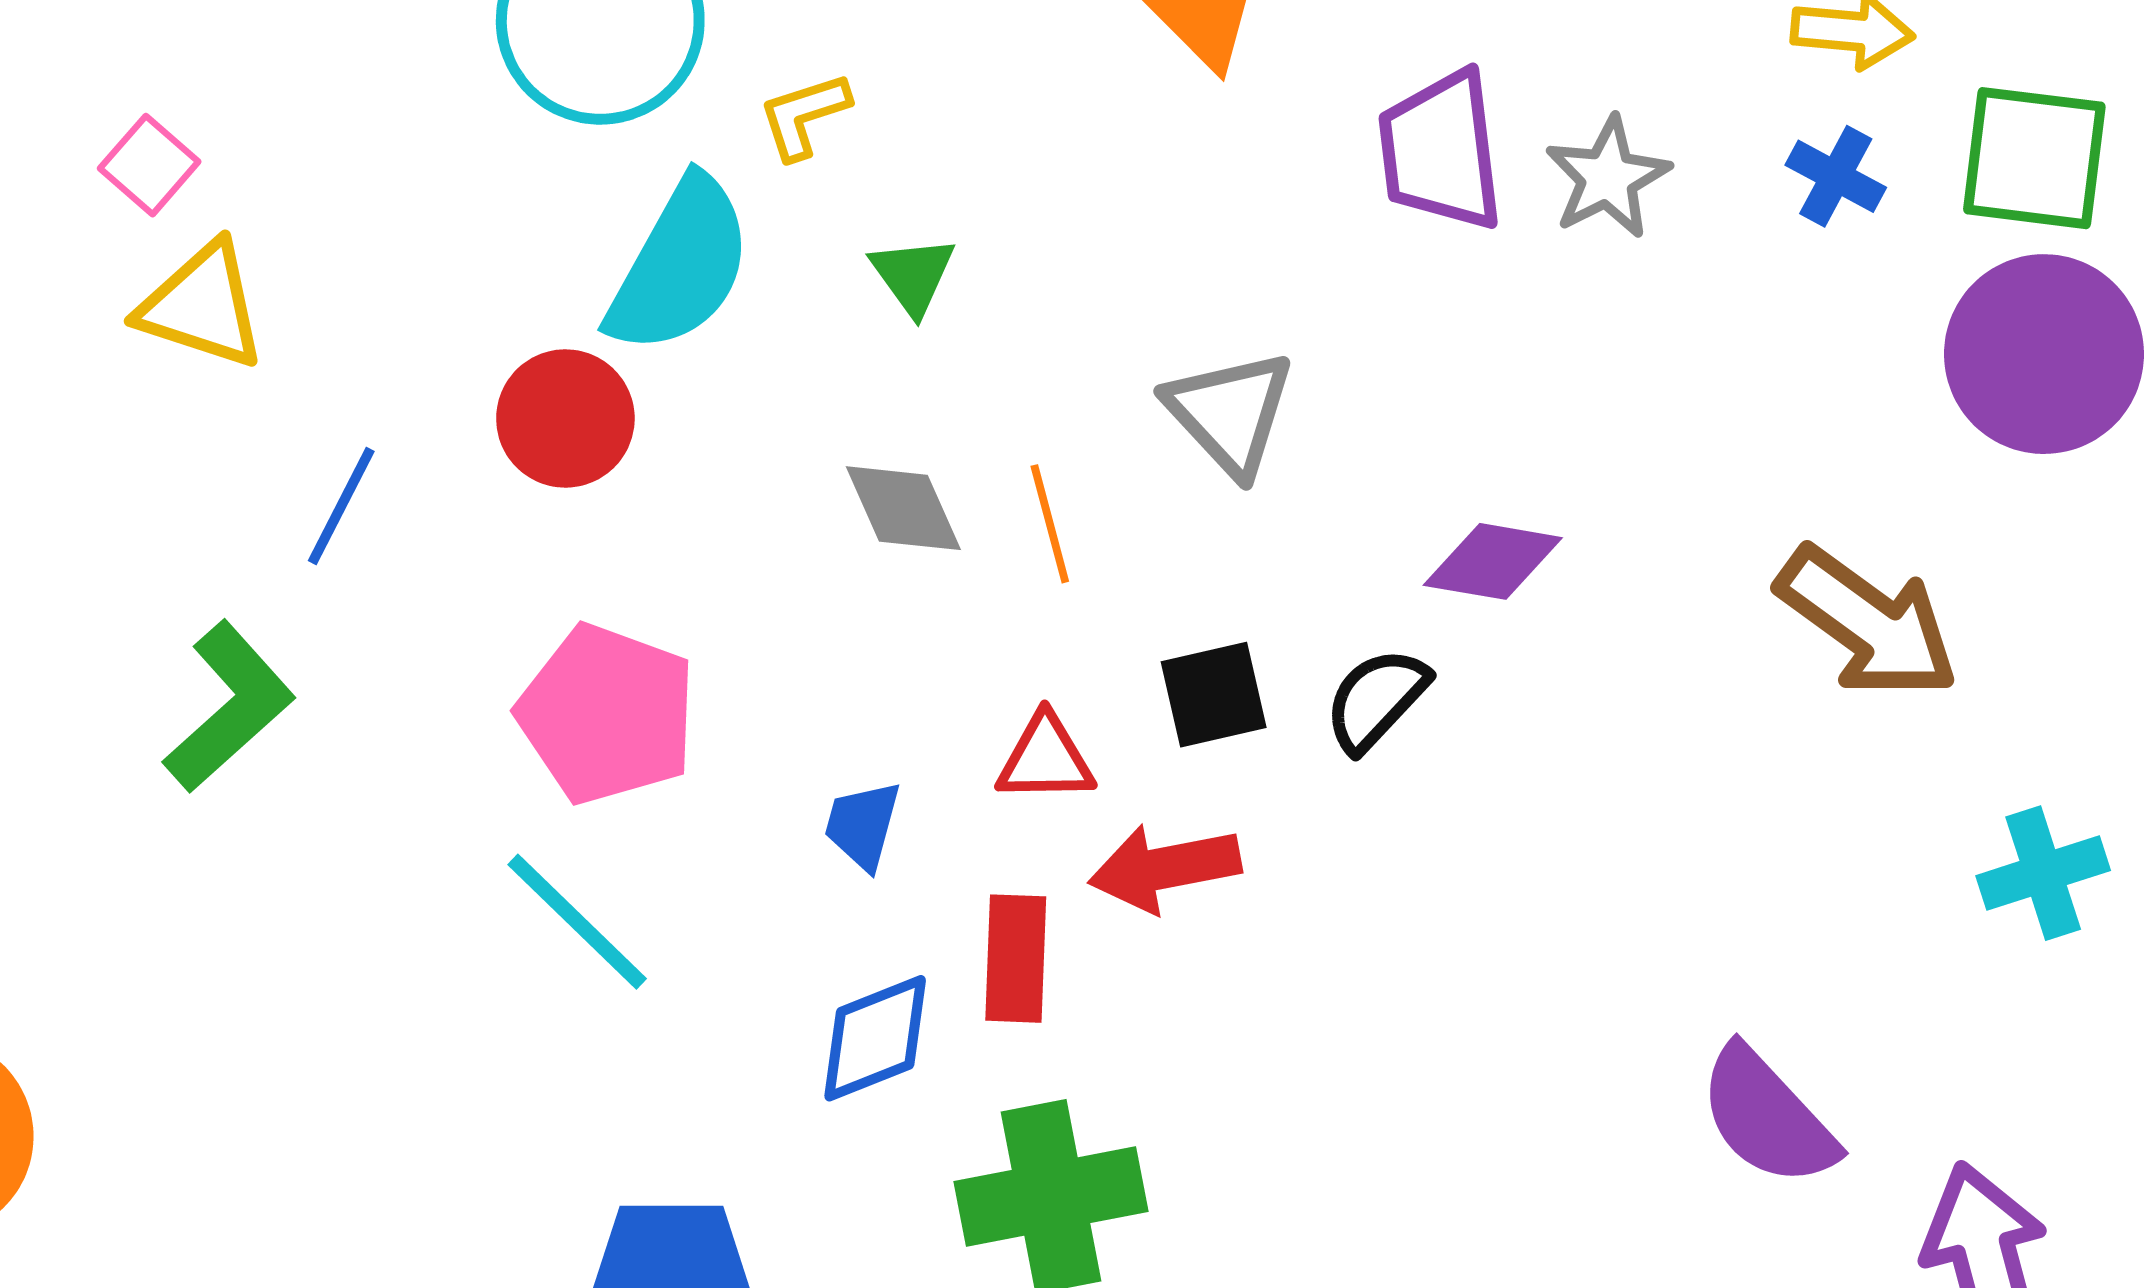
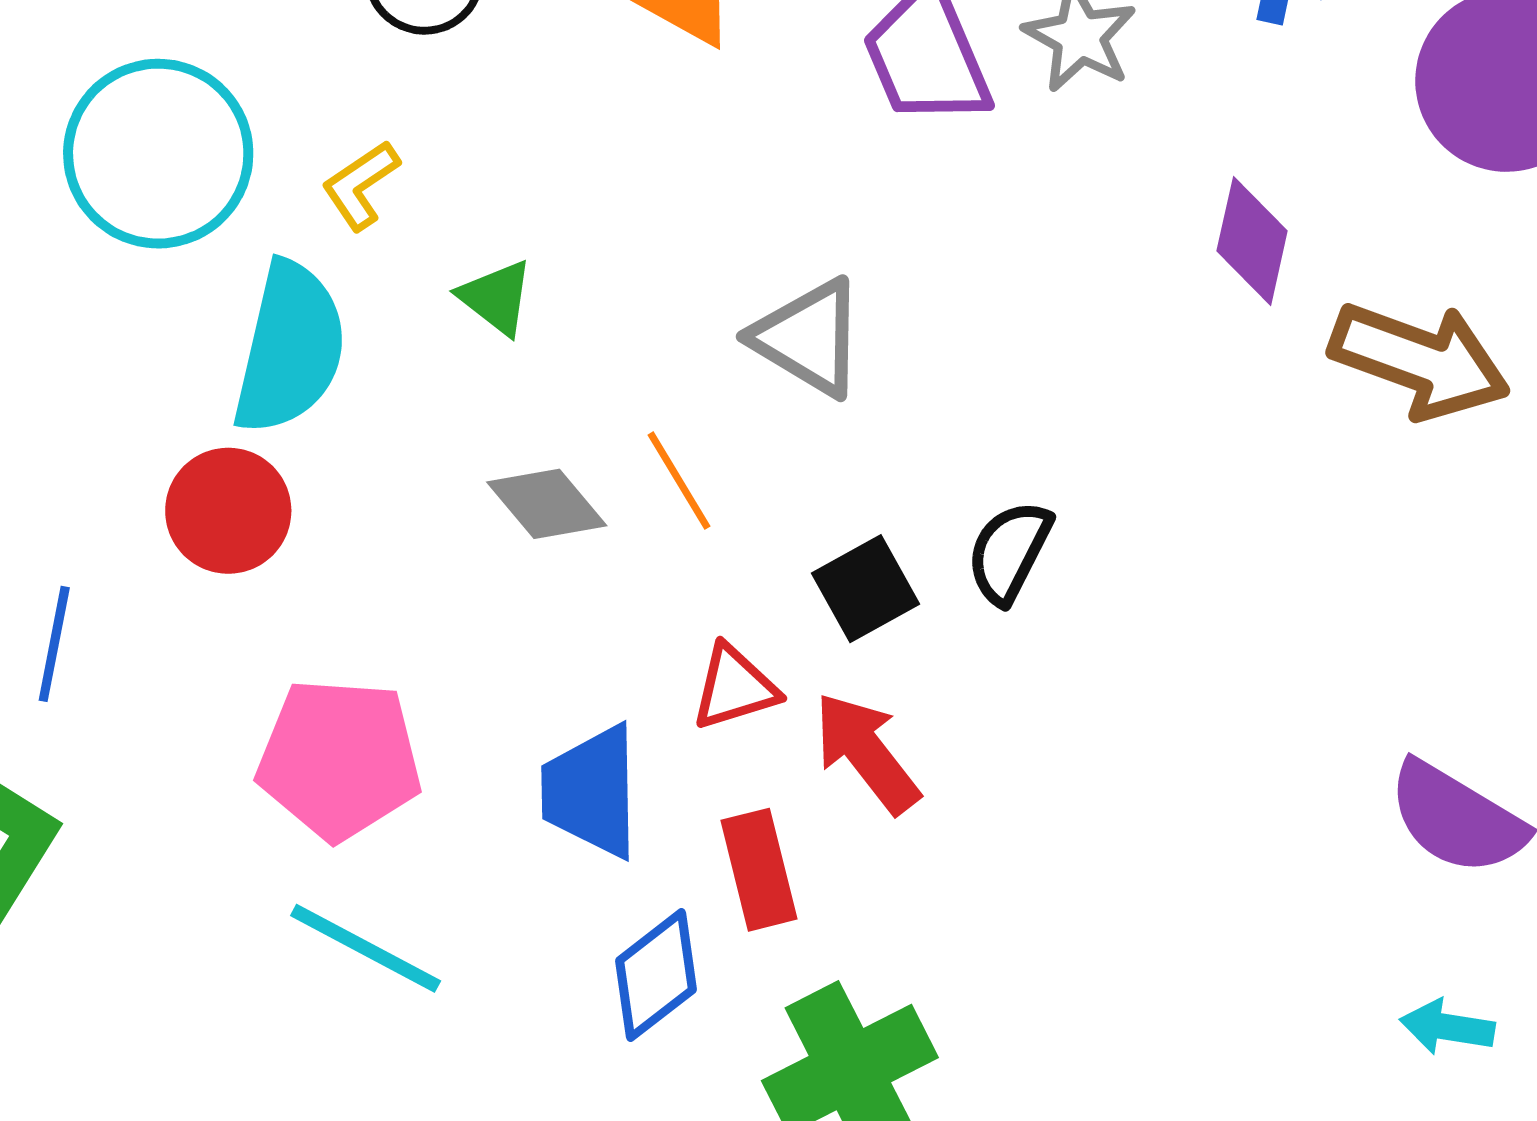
purple diamond: (1493, 561) -> (1252, 241), moved, turned -71
blue trapezoid: (863, 825) -> (591, 792), size x1.6
red arrow: (1165, 868) -> (867, 753), turned 79

